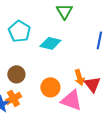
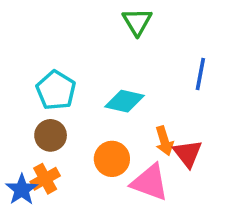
cyan pentagon: (19, 31) -> (56, 90), moved
cyan diamond: (50, 43) -> (125, 101), moved

